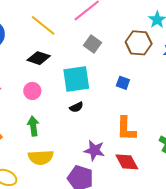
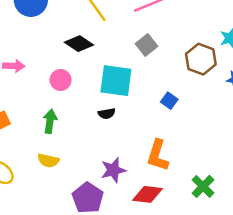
purple star: (94, 150) -> (113, 170), turned 30
yellow semicircle: (41, 157) -> (48, 161), size x0.7
red diamond: (127, 162) -> (147, 194), turned -70

